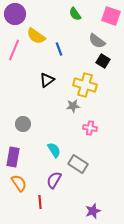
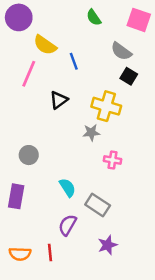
pink line: (14, 50) -> (29, 74), moved
orange semicircle: (19, 183) -> (20, 254), moved, turned 126
purple star: (93, 211) -> (108, 245), moved

